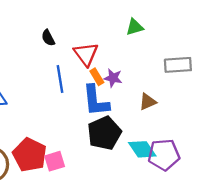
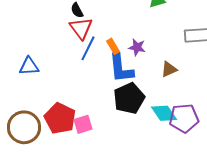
red triangle: (86, 54) -> (81, 28), moved
orange rectangle: (97, 77) -> (113, 46), moved
blue line: (60, 79) -> (88, 48), turned 35

